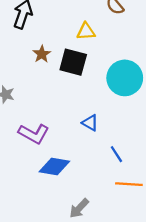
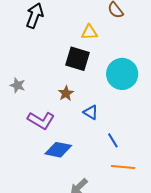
brown star: (42, 54) -> (66, 93), moved

